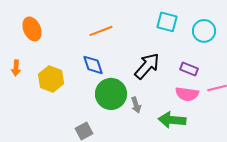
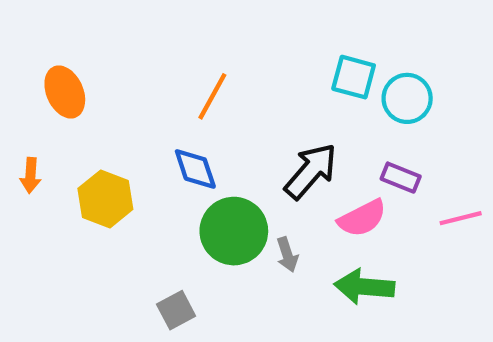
orange line: (101, 31) -> (212, 96), turned -40
cyan circle: (204, 31) -> (407, 98), moved
pink semicircle: (187, 94) -> (362, 218), moved, turned -35

